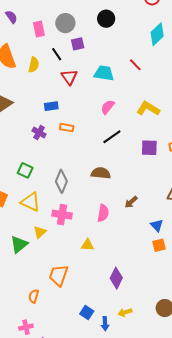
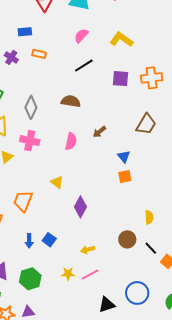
yellow triangle: (87, 245) -> (57, 182), moved, turned 32
yellow arrow: (125, 312) -> (88, 250), moved
blue arrow: (105, 324) -> (29, 241), moved

